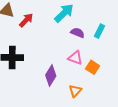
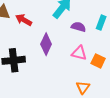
red arrow: (26, 20) -> (24, 20), turned -98
purple diamond: (51, 75) -> (46, 44), moved

